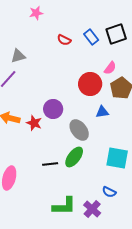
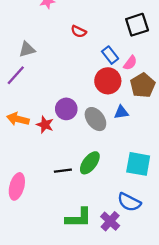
blue rectangle: (91, 37) -> (110, 55), moved
gray ellipse: (79, 130) -> (95, 119), moved
blue semicircle: (109, 192) -> (129, 202), size x1.5

